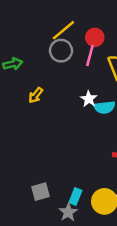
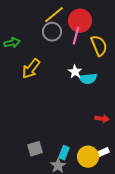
red circle: (95, 37) -> (80, 21), size x1.5
yellow arrow: (36, 95) -> (31, 69), size x1.5

